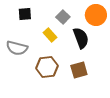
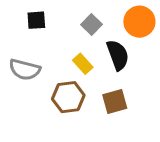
yellow rectangle: (50, 35) -> (83, 64), moved

